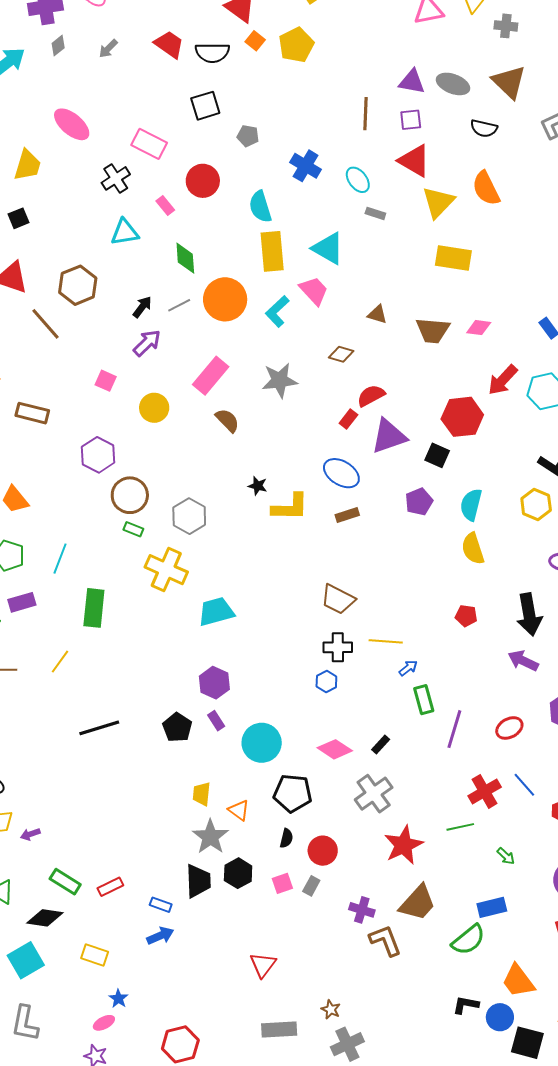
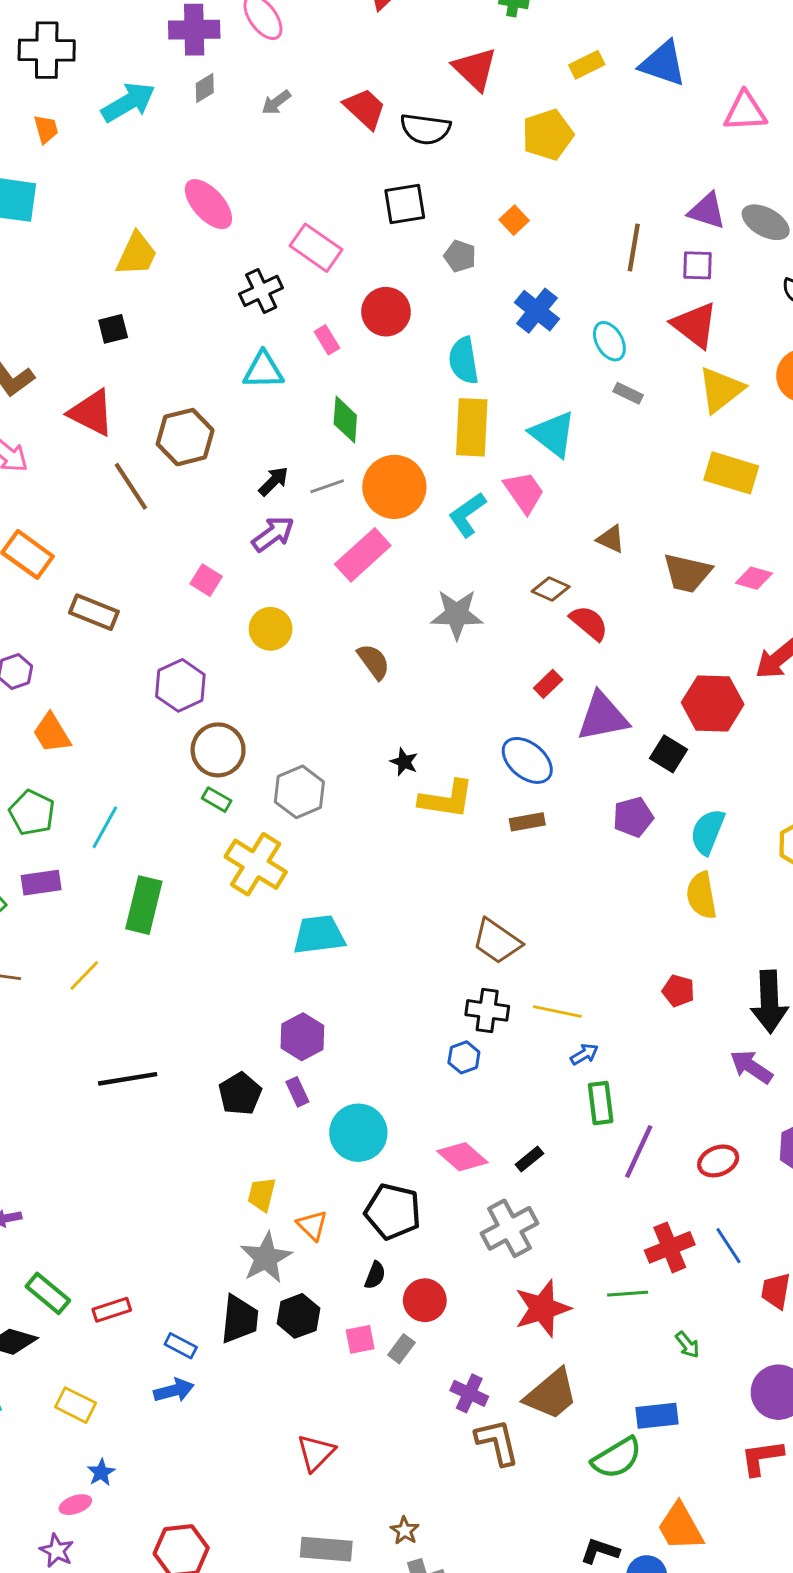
orange square: (255, 41) -> (514, 220), moved
pink rectangle: (211, 376) -> (363, 555), moved
red semicircle: (371, 396) -> (589, 623), moved, turned 60

